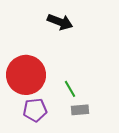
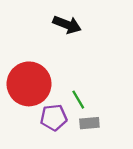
purple pentagon: (35, 110) -> (54, 117), moved

